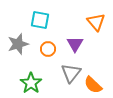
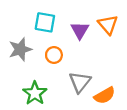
purple triangle: (75, 44) -> (80, 30), moved
orange semicircle: (93, 85) -> (105, 95), turned -72

